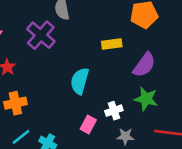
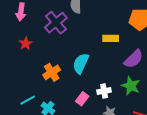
orange cross: (15, 103) -> (52, 72), moved, turned -30

